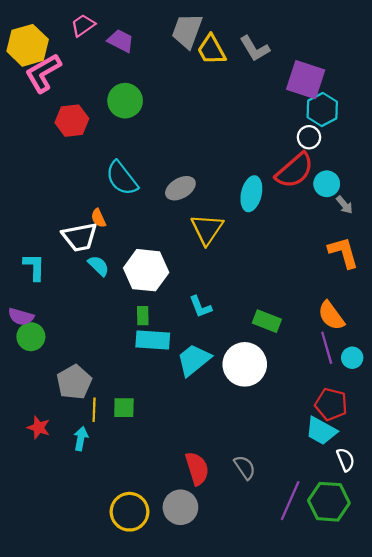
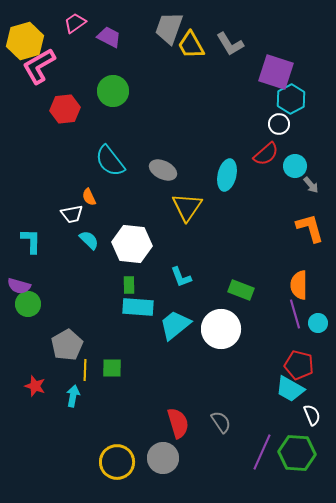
red semicircle: (295, 170) -> (266, 154), size x0.7
gray ellipse: (180, 188) -> (163, 170), turned 56
white trapezoid: (80, 237) -> (72, 214), size x0.7
orange semicircle: (331, 316) -> (299, 285), turned 36

